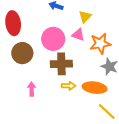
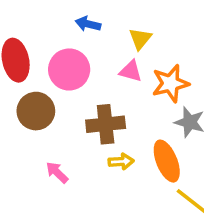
pink circle: (53, 39) -> (69, 69), moved
orange ellipse: (95, 88) -> (167, 161), turned 65
pink arrow: (32, 89) -> (57, 172), turned -40

